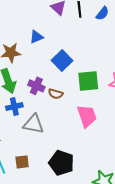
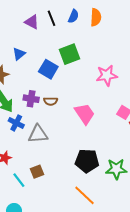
green square: (88, 81) -> (69, 54), moved
blue cross: (14, 107) -> (16, 123), turned -35
black pentagon: (61, 163) -> (87, 161), moved

